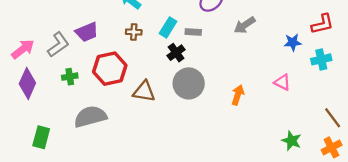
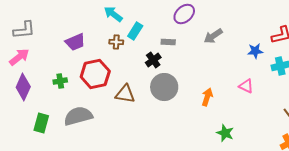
cyan rectangle: (168, 27) -> (135, 31), moved
gray L-shape: (58, 45) -> (24, 30), moved, turned 30
green rectangle: (41, 137) -> (41, 123), moved
green star: (292, 141) -> (225, 133), moved

